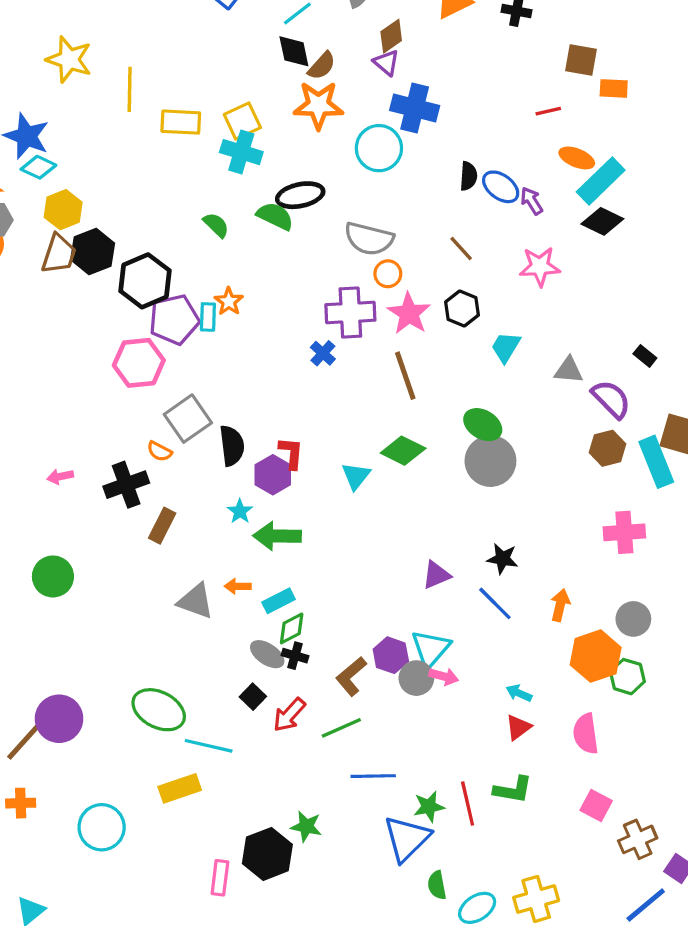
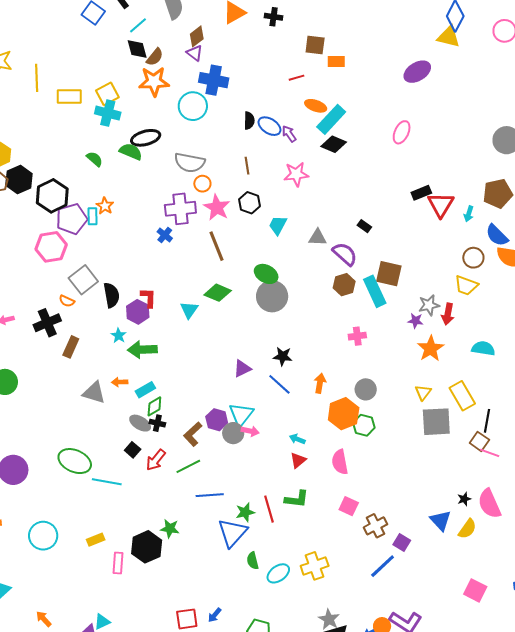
brown line: (461, 249) -> (247, 166), turned 36
pink cross: (624, 532) -> (357, 336), size x0.7
yellow rectangle: (180, 788) -> (96, 540), moved, size x0.7

